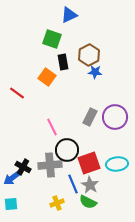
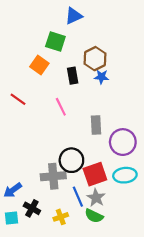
black rectangle: (63, 62) -> (73, 76), moved
orange square: (47, 77) -> (39, 65), moved
gray rectangle: (90, 117) -> (96, 125), turned -30
purple circle: (115, 117) -> (123, 142), moved
pink line: (52, 127) -> (61, 107), moved
black cross: (23, 167) -> (32, 208), moved

